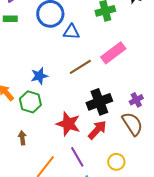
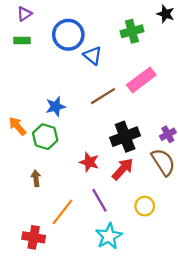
blue triangle: (71, 32) -> (93, 56), turned 36
red star: (68, 124) -> (89, 162), size x0.7

